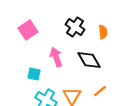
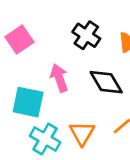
cyan square: (34, 74) -> (28, 102), size x1.6

